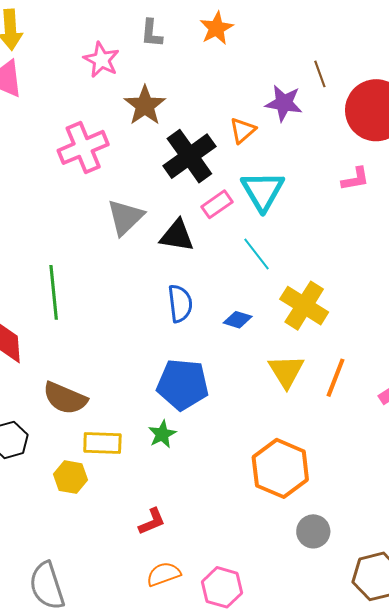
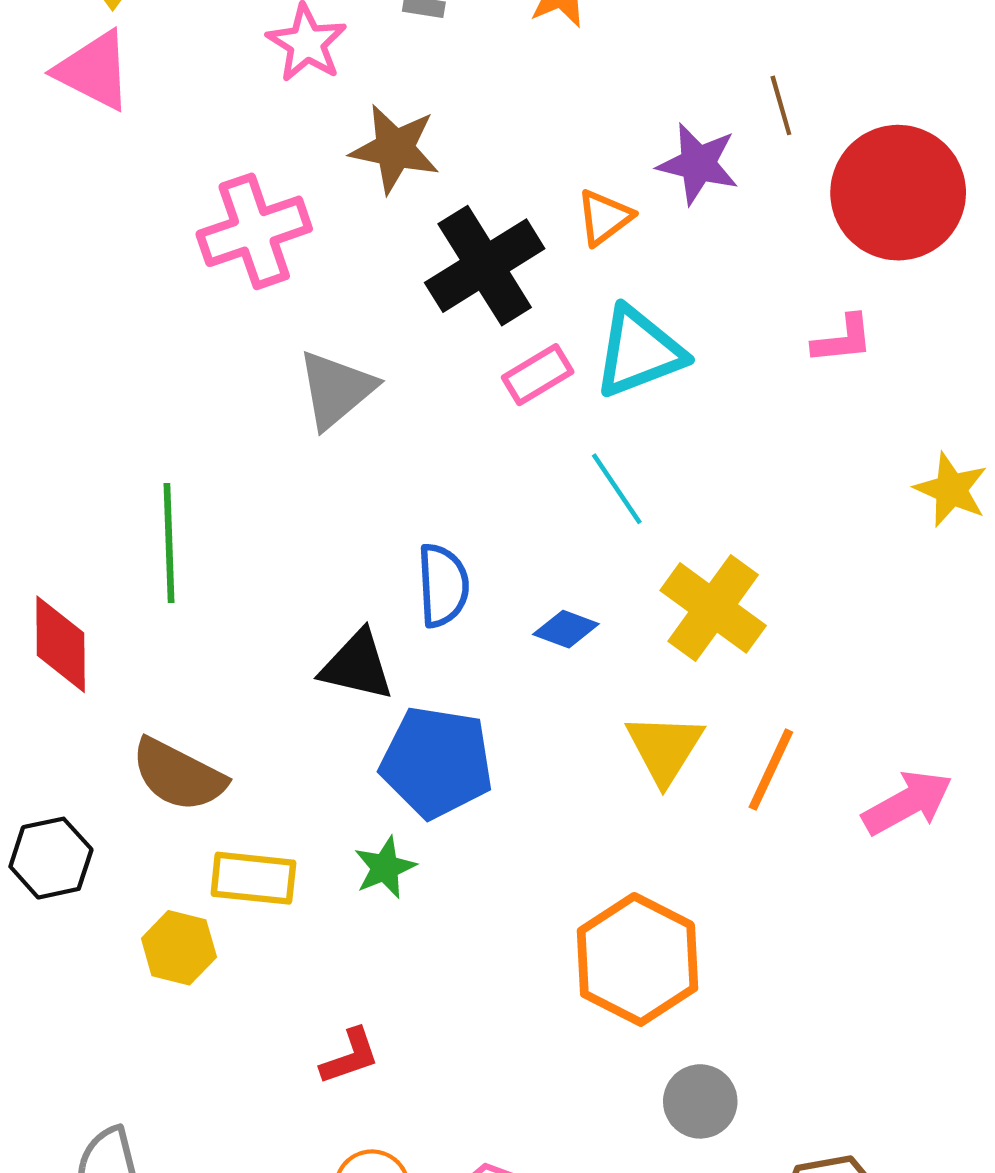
brown star: (145, 106) -> (395, 149), turned -30
cyan triangle: (263, 191) -> (639, 352), turned 36
black triangle: (177, 236) -> (357, 665), moved

